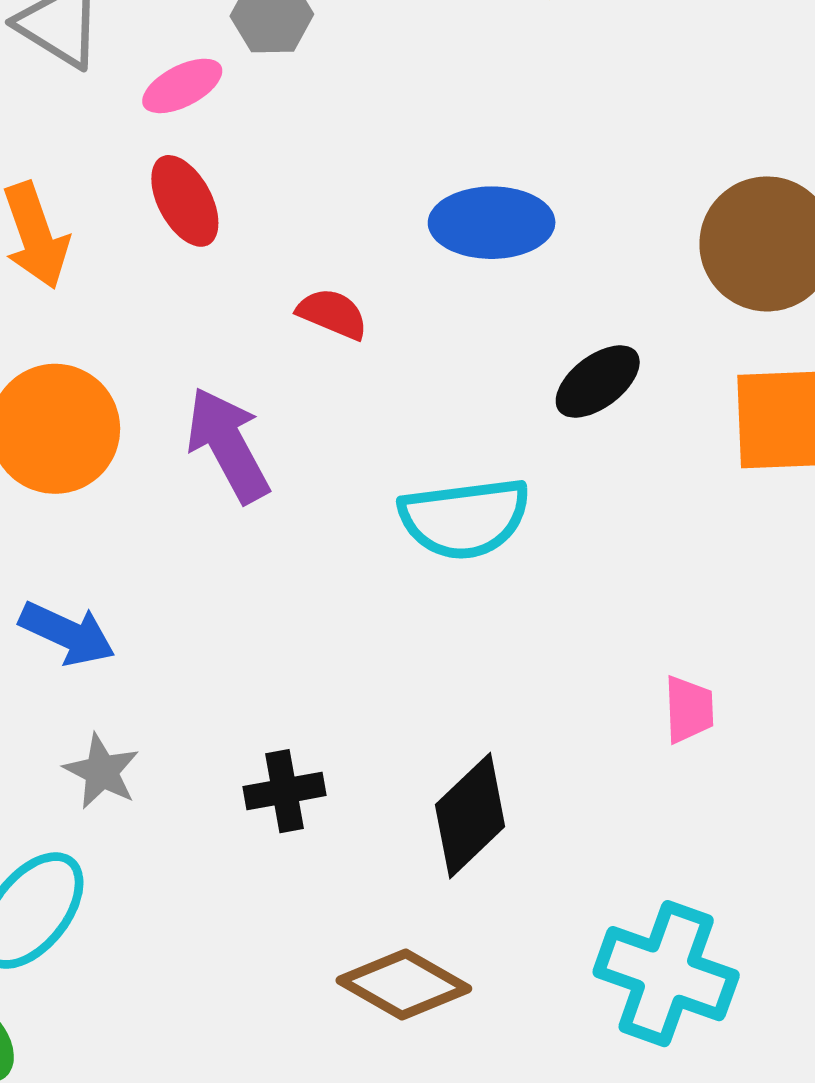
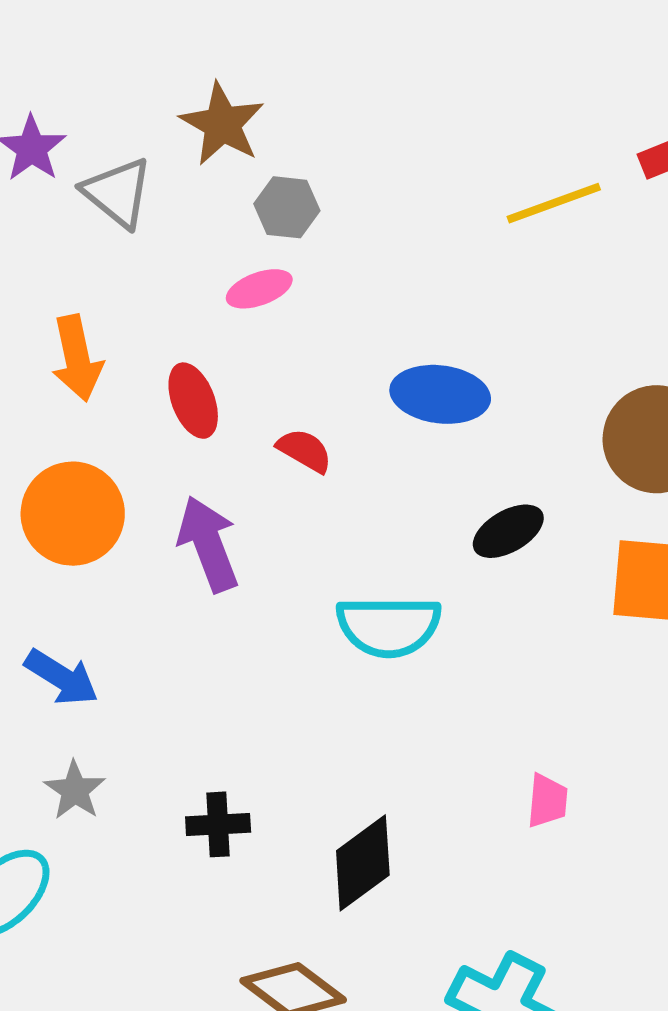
pink ellipse: (182, 86) -> (259, 289), moved
red ellipse: (185, 201) -> (193, 401), moved

